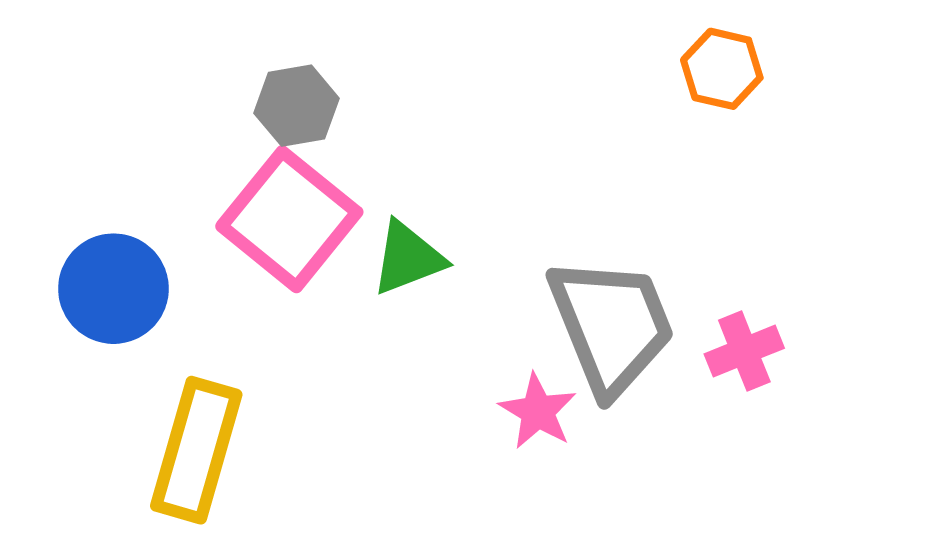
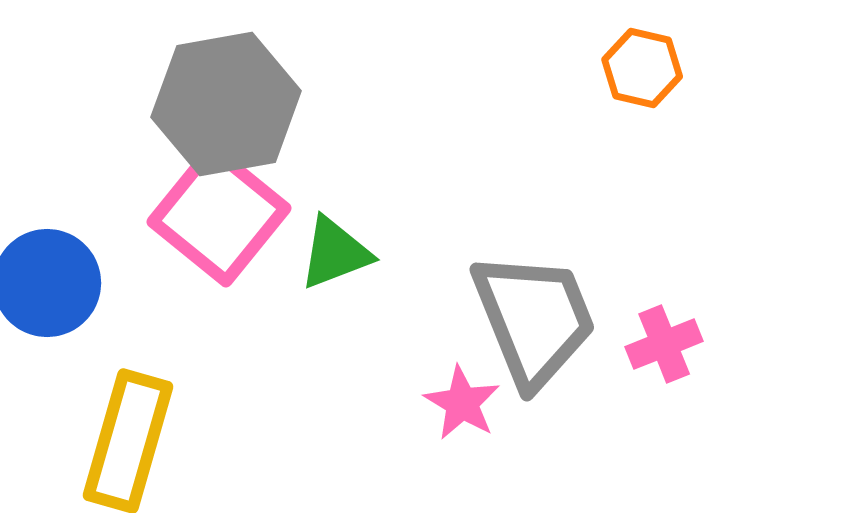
gray hexagon: (296, 106) -> (226, 104), size x1.8

